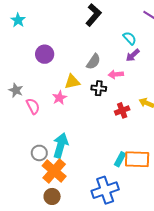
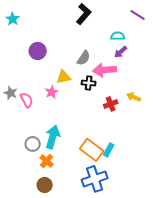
cyan semicircle: (130, 38) -> (118, 36), turned -48
pink arrow: (116, 74) -> (105, 70), size x1.6
gray star: (16, 90) -> (11, 93), moved
orange rectangle: (137, 159) -> (92, 150), moved, turned 35
orange cross: (54, 171) -> (47, 161), size x0.6

